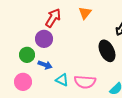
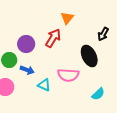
red arrow: (53, 18) -> (53, 38), moved
pink semicircle: (85, 82) -> (68, 75), moved

